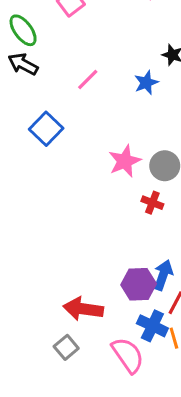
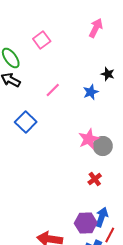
pink star: (125, 161) -> (89, 139), moved
red cross: (152, 203) -> (95, 179), moved, turned 32

